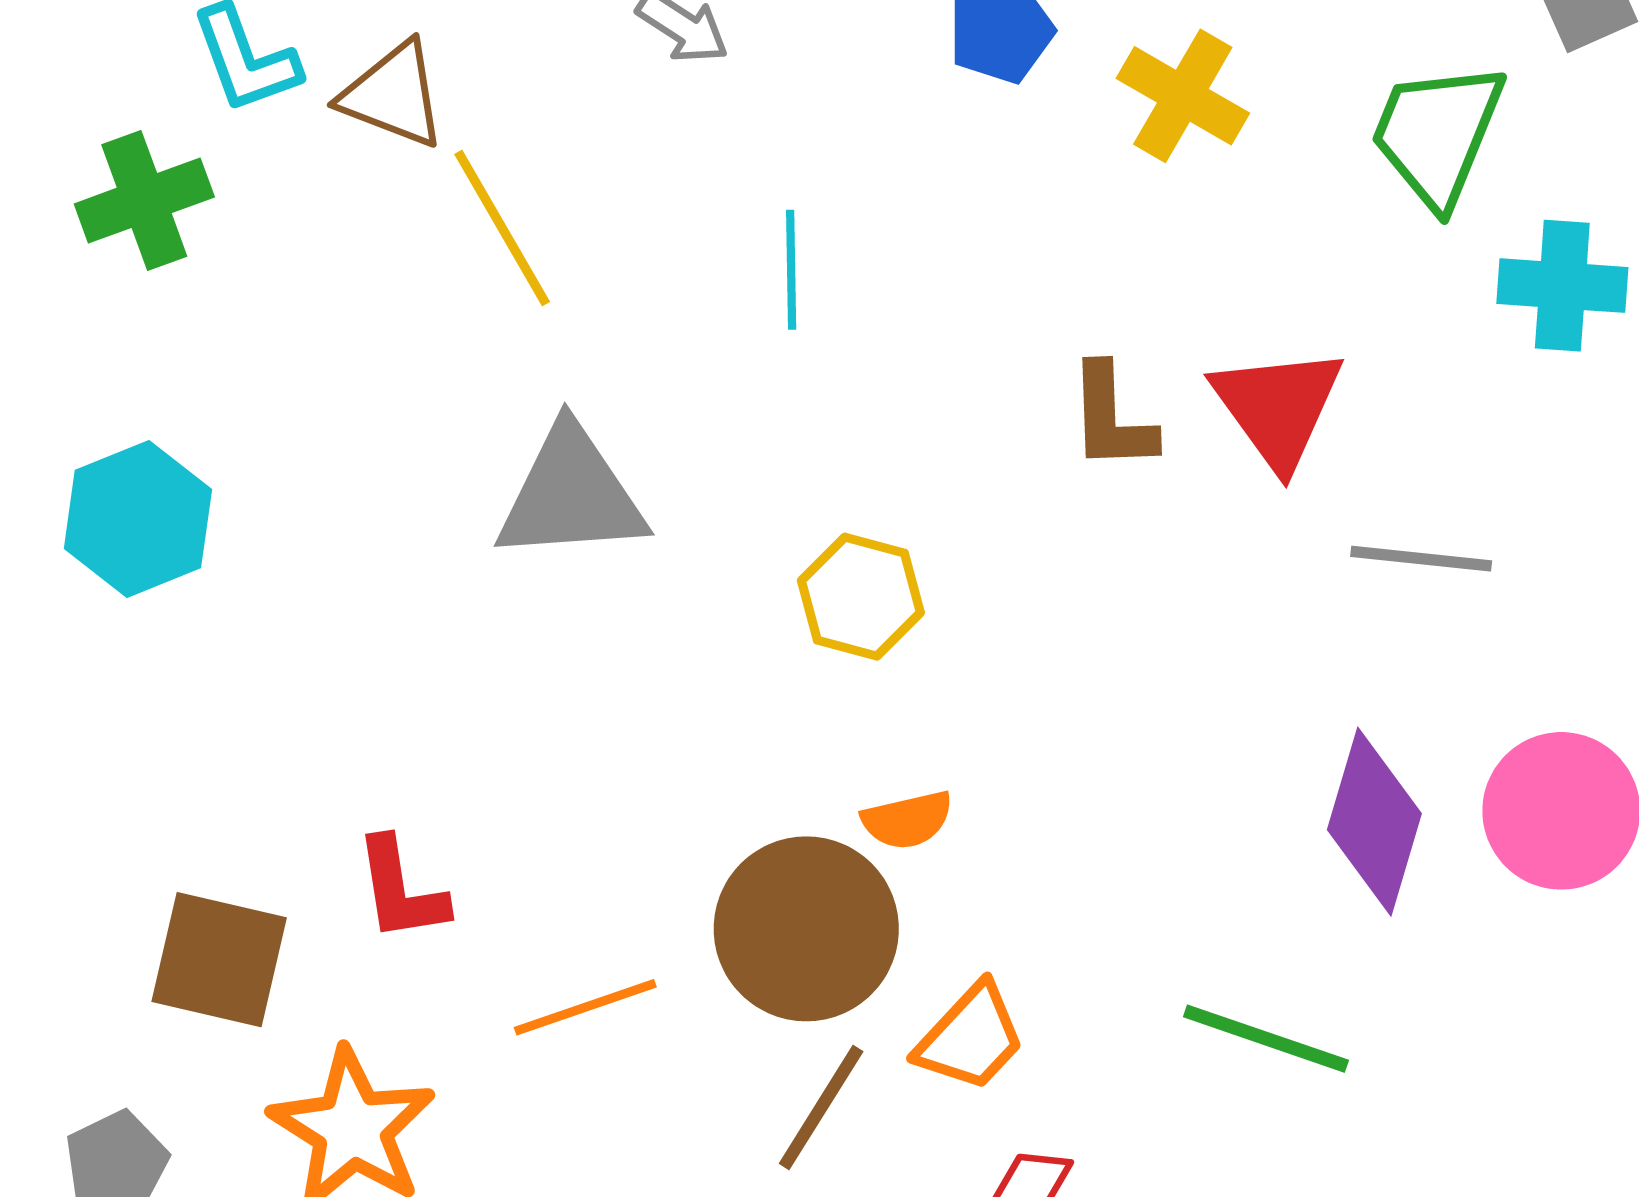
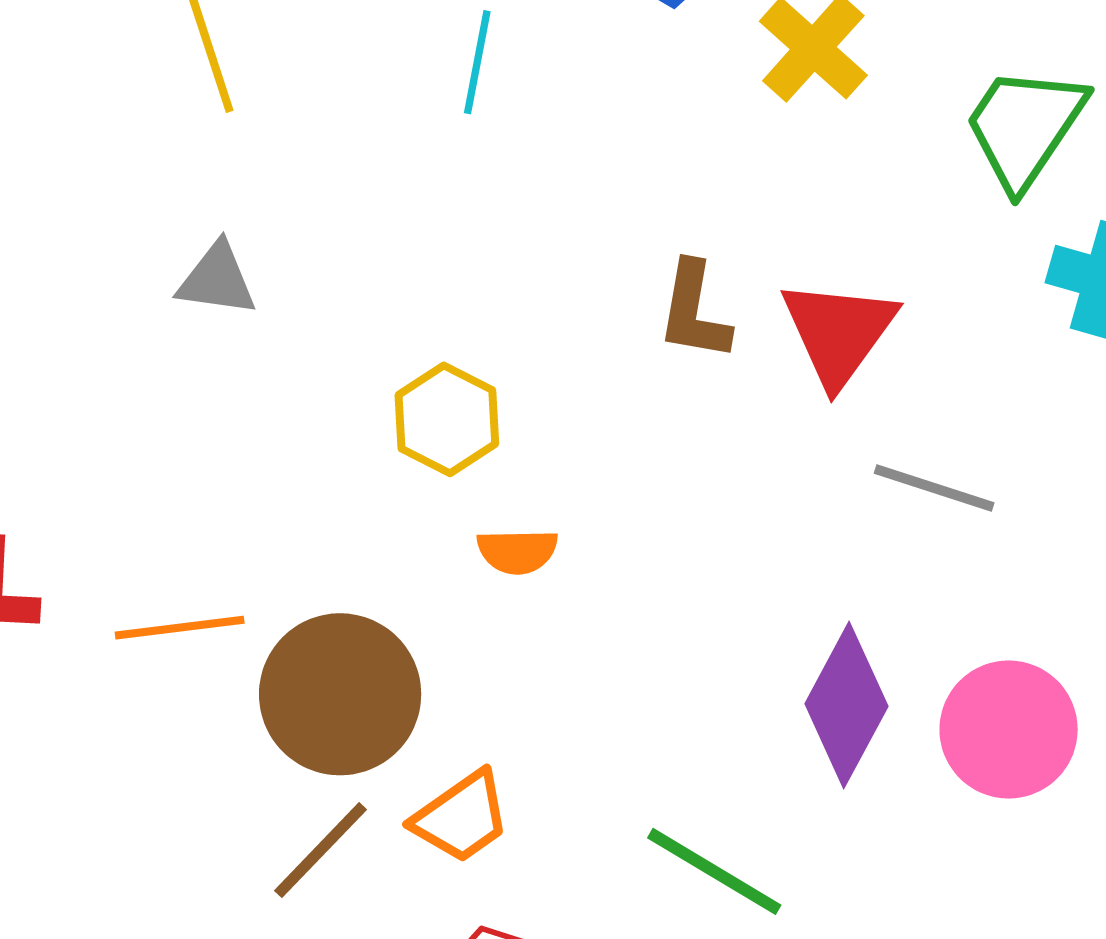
cyan line: (791, 270) -> (477, 62), moved
gray triangle: (571, 494) -> (217, 279), size x0.6
orange semicircle: (907, 820) -> (517, 551), moved
orange line: (585, 1007) -> (180, 628), moved

